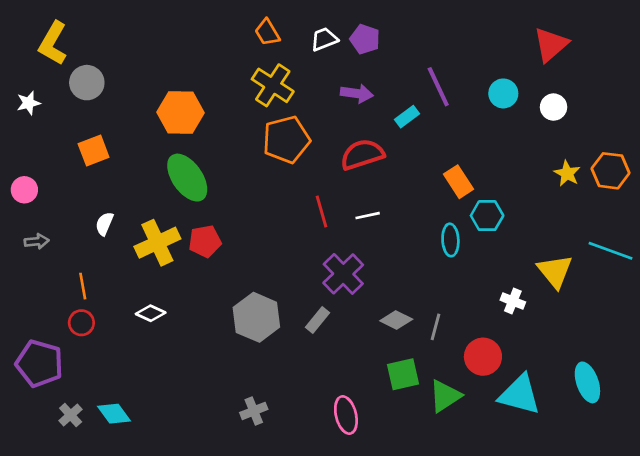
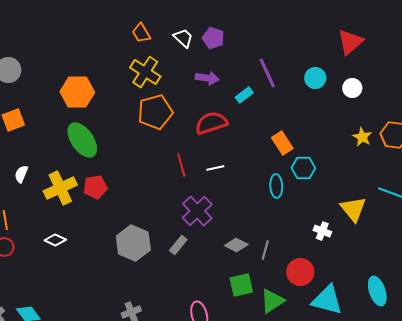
white trapezoid: (324, 39) -> (183, 38), turned 65

